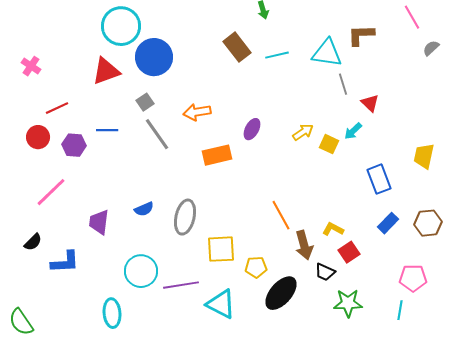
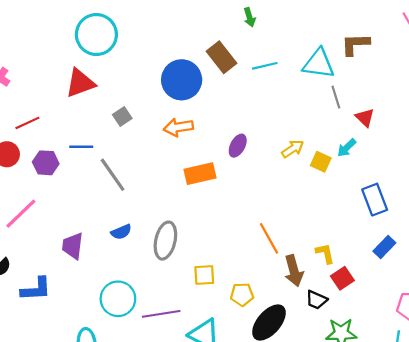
blue circle: (154, 57) -> (182, 80), moved
gray line: (157, 134) -> (113, 175), moved
yellow L-shape: (333, 229) -> (325, 253), turned 50
yellow square: (221, 249) -> (204, 275), size x0.7

